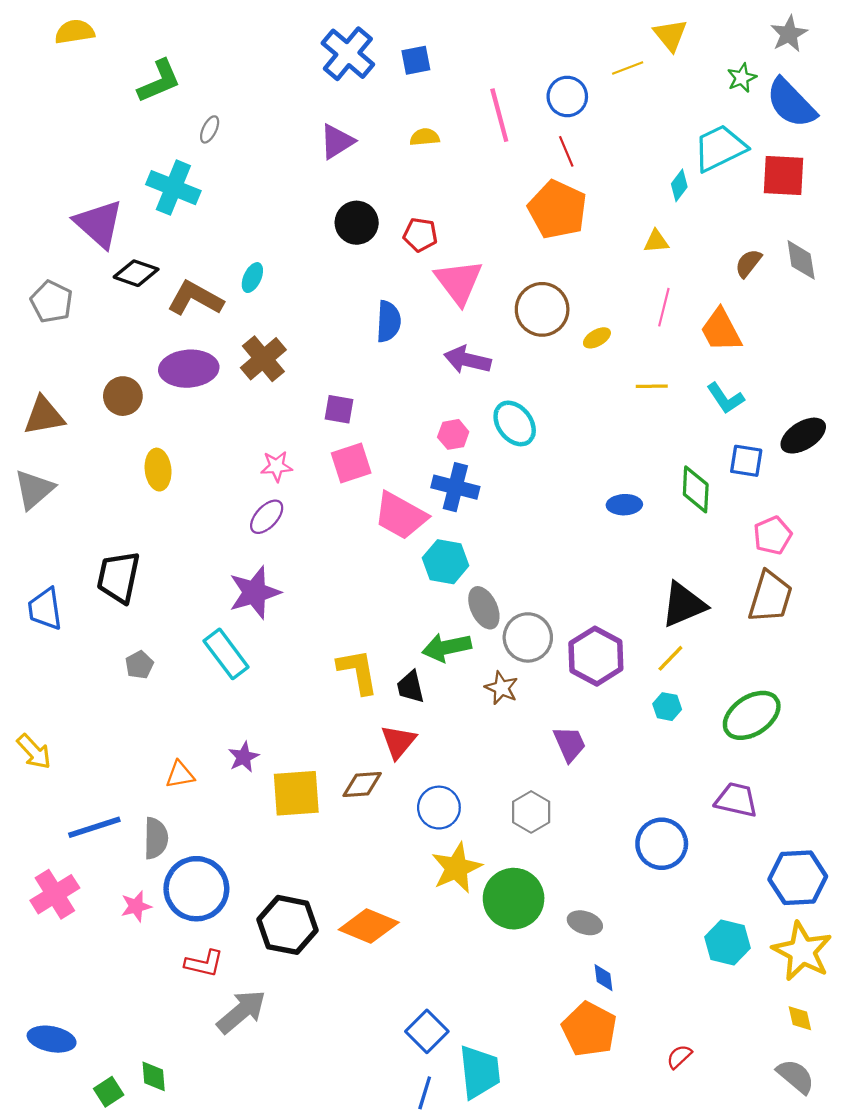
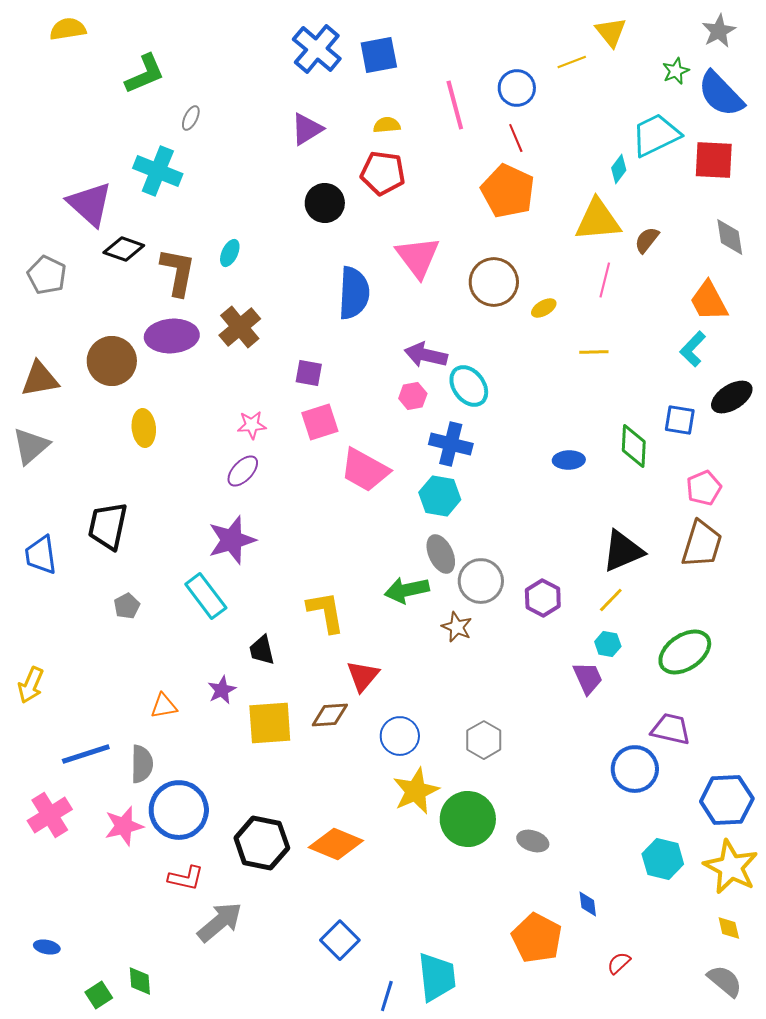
blue square: (416, 60) -> (379, 55), size x1.4
red pentagon: (420, 235) -> (383, 173), moved, size x1.4
yellow triangle: (656, 241) -> (598, 220), size x2.0
brown semicircle: (748, 263) -> (647, 240), moved
brown L-shape: (195, 298) -> (178, 272), turned 72
blue semicircle: (388, 321) -> (354, 293), size x1.4
orange trapezoid: (721, 330) -> (709, 301), moved
purple arrow: (467, 360) -> (426, 355), moved
brown circle: (123, 396) -> (112, 361), size x1.4
cyan L-shape: (725, 398) -> (693, 349), moved, turned 78
blue cross: (455, 487) -> (451, 444), moved
cyan hexagon: (446, 562) -> (440, 496), moved
purple hexagon: (596, 656) -> (543, 598), size x0.7
black trapezoid: (410, 687) -> (262, 650), moved
purple trapezoid: (570, 744) -> (588, 678), moved
yellow arrow: (34, 752) -> (31, 685), turned 66
blue circle: (662, 844) -> (635, 769), moved
pink star: (136, 906) -> (124, 826), size x1.4
blue diamond: (604, 978) -> (588, 904), moved
blue square: (427, 1031) -> (340, 940), moved
blue ellipse: (52, 1039) -> (47, 947), size x0.6

